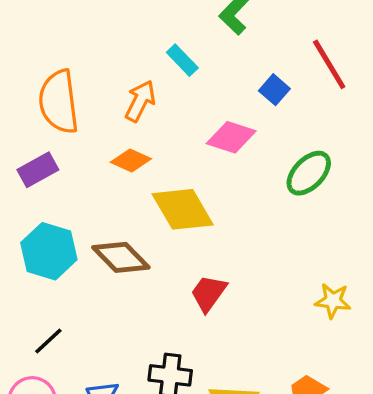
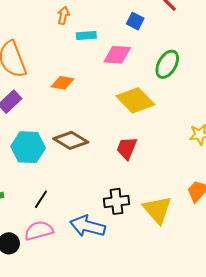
cyan rectangle: (182, 60) -> (86, 35), moved, turned -36
orange arrow: (140, 101) -> (63, 15), moved, size x0.7
yellow diamond: (183, 209) -> (135, 100), moved

